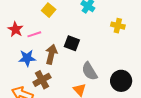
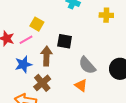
yellow square: (49, 10) -> (37, 24), moved

